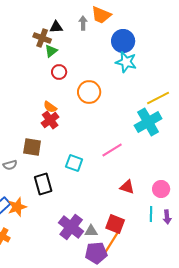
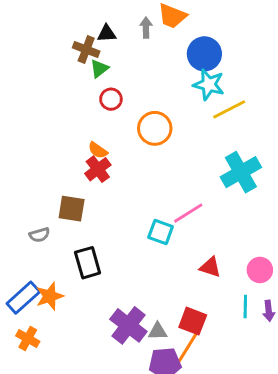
yellow line: (158, 98) -> (229, 109), moved
cyan square: (74, 163) -> (161, 232), moved

